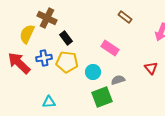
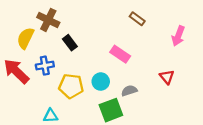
yellow pentagon: (67, 62) -> (71, 86), moved

